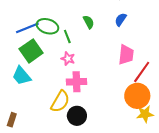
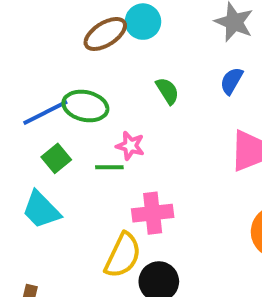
green line: (67, 37) -> (109, 167), moved, turned -64
green square: (31, 51) -> (56, 158), size x0.6
pink star: (68, 59) -> (130, 146), moved

